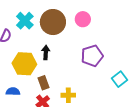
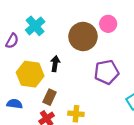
pink circle: (83, 19) -> (108, 24), moved
brown circle: (53, 22) -> (83, 36), moved
brown rectangle: (44, 83) -> (50, 97), turned 40

